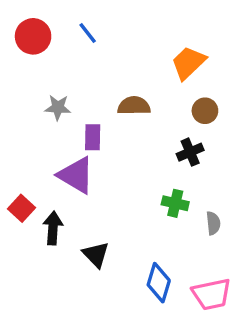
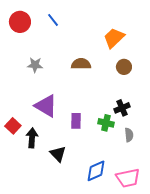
purple rectangle: (93, 137) -> (76, 121), moved
black cross: (190, 152) -> (122, 108), moved
blue diamond: (159, 283) -> (96, 171), turned 50

